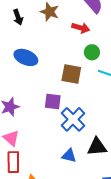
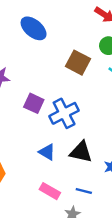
purple square: (53, 102) -> (34, 103), moved

